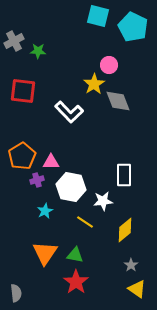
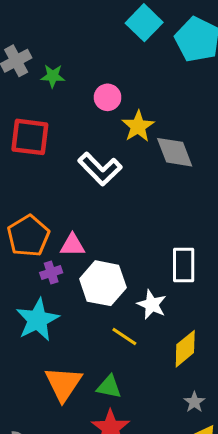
cyan square: (98, 16) -> (144, 23), turned 30
pink circle: (109, 65) -> (108, 97), moved
white star: (103, 201) -> (152, 305), turned 30
cyan star: (45, 211) -> (37, 320), moved, size x1.8

